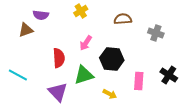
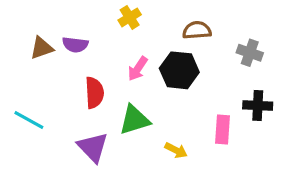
purple semicircle: (41, 15) -> (75, 45), moved
black hexagon: (112, 59) -> (179, 70), moved
black cross: (169, 75) -> (258, 106), moved, turned -30

